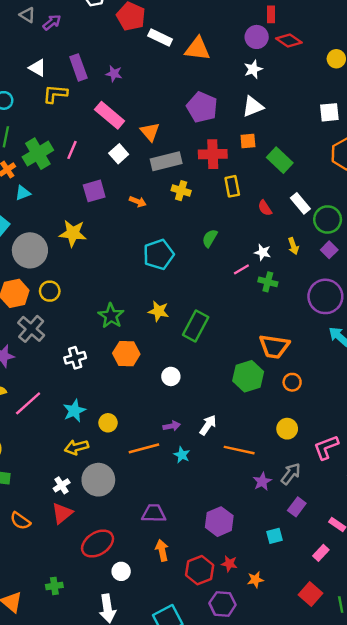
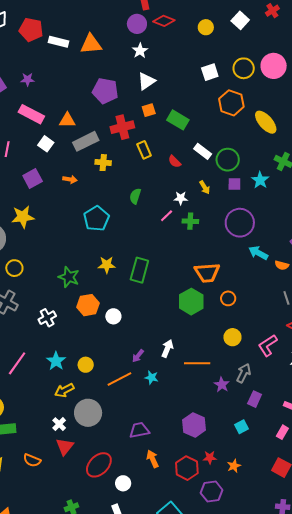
orange triangle: (150, 132) -> (67, 120), turned -36
purple square: (329, 250) -> (234, 184), turned -32
white circle: (171, 376) -> (113, 316), moved
purple arrow: (172, 426) -> (138, 356), turned 152

